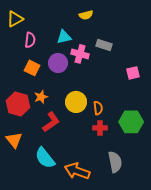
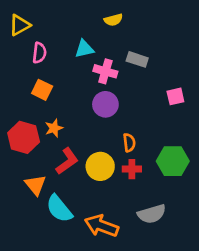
purple circle: (58, 63) -> (105, 104), moved
yellow circle: (76, 102) -> (100, 166), moved
orange triangle: (14, 140) -> (35, 185), moved
gray semicircle: (115, 162) -> (152, 214), turned 85

